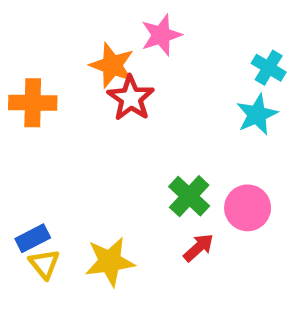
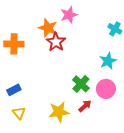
cyan star: (257, 114) -> (108, 61), moved
blue rectangle: (33, 238) -> (14, 90), moved
yellow star: (110, 262) -> (59, 112), moved

